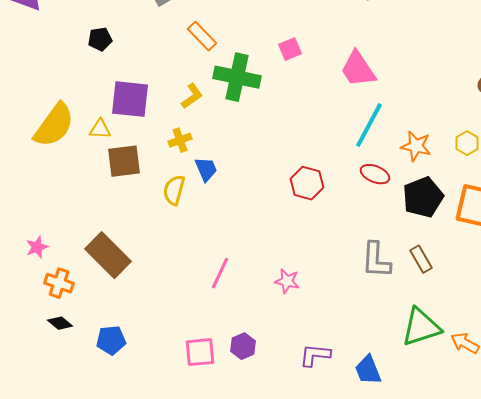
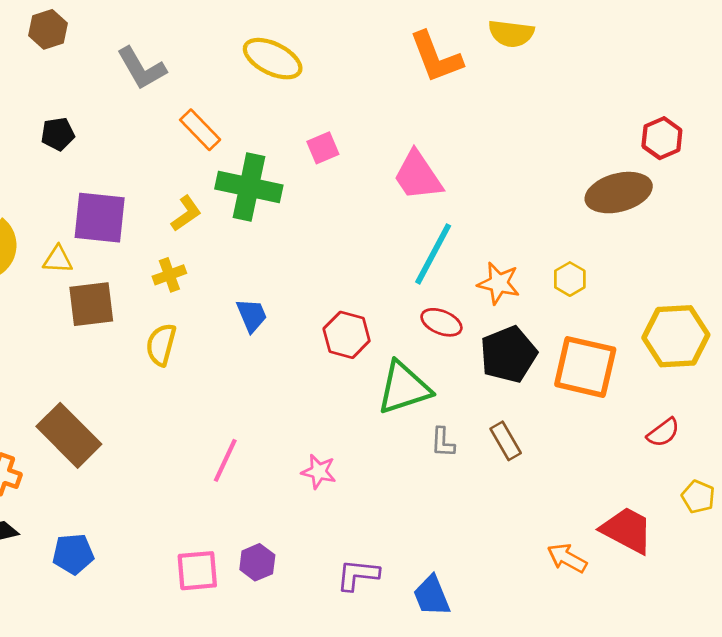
blue trapezoid: (206, 169) -> (252, 315), moved
gray L-shape: (376, 260) -> (443, 442), size x0.6
green triangle: (421, 327) -> (404, 388), moved

